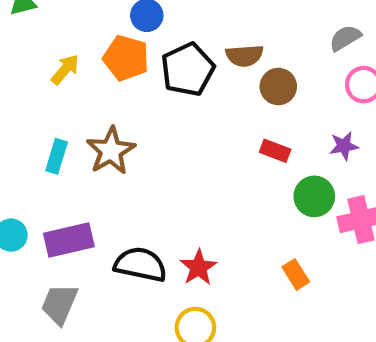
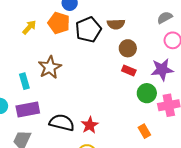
brown circle: (278, 86) -> (128, 48), moved
purple star: (344, 146) -> (162, 69), size x1.6
cyan rectangle: (57, 156) -> (24, 81), moved, turned -35
orange rectangle: (296, 274) -> (144, 131), moved

